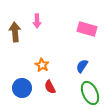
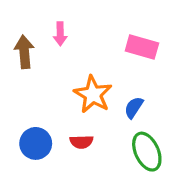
orange star: (42, 65) -> (93, 94), moved, size x1.6
red semicircle: (50, 87) -> (81, 142), turned -64

